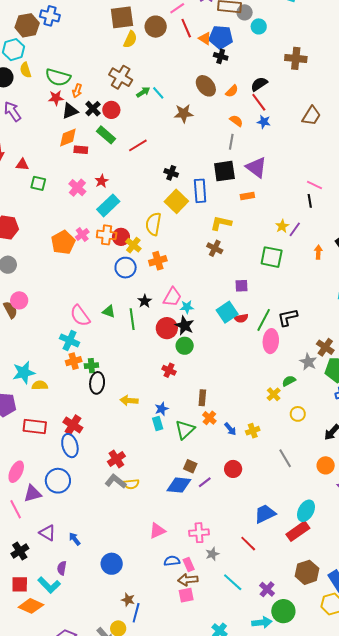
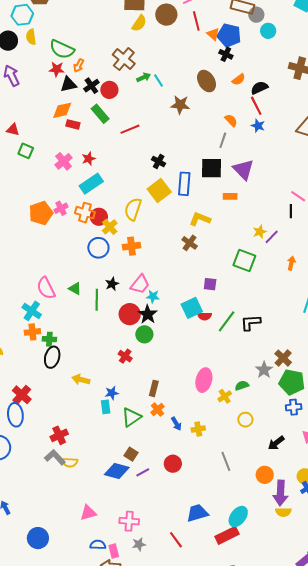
orange semicircle: (232, 91) -> (239, 79), moved
pink ellipse: (271, 341) -> (204, 380), moved

